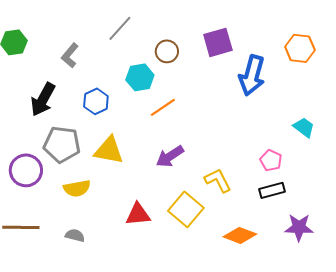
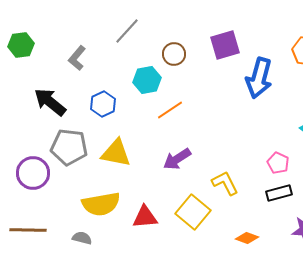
black arrow: (43, 99) -> (50, 102), turned 100
yellow semicircle: (77, 188) -> (101, 204), moved, size x1.4
orange diamond: (240, 235) -> (247, 238), size x0.7

